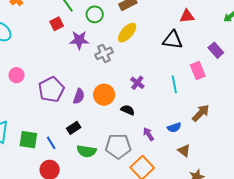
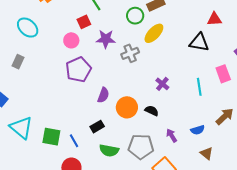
green circle: (95, 14) -> (135, 16), moved
pink circle: (17, 75) -> (71, 40), moved
purple pentagon: (51, 90) -> (78, 70), moved
orange circle: (104, 95) -> (127, 107), moved

